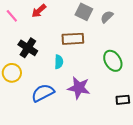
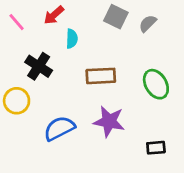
brown rectangle: (73, 39) -> (101, 76), moved
cyan semicircle: (59, 62) -> (72, 39), moved
black rectangle: (123, 100) -> (156, 148), moved

